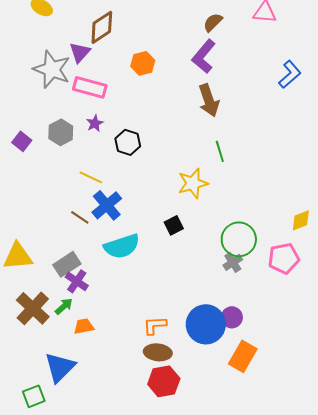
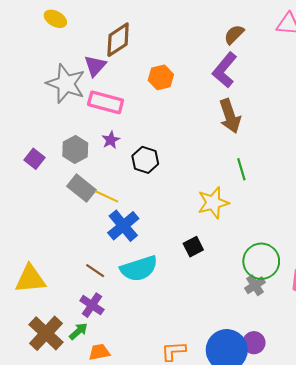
brown line: (80, 217) -> (95, 271), moved
gray rectangle: (67, 264) -> (82, 188), moved, turned 72

